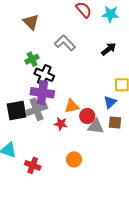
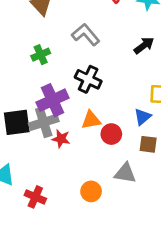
black cross: (44, 75) -> (88, 79), moved
purple cross: (42, 93) -> (53, 100), turned -35
red star: (61, 124) -> (61, 139), moved
gray triangle: (96, 126) -> (125, 173), moved

